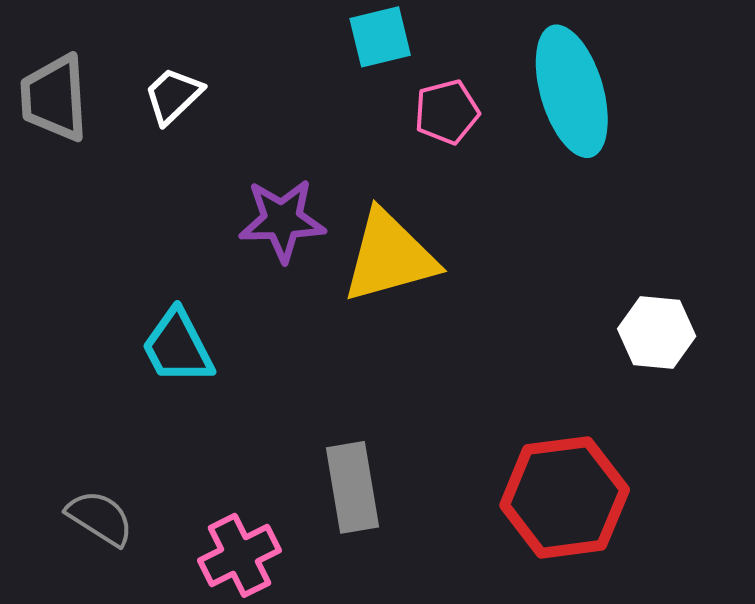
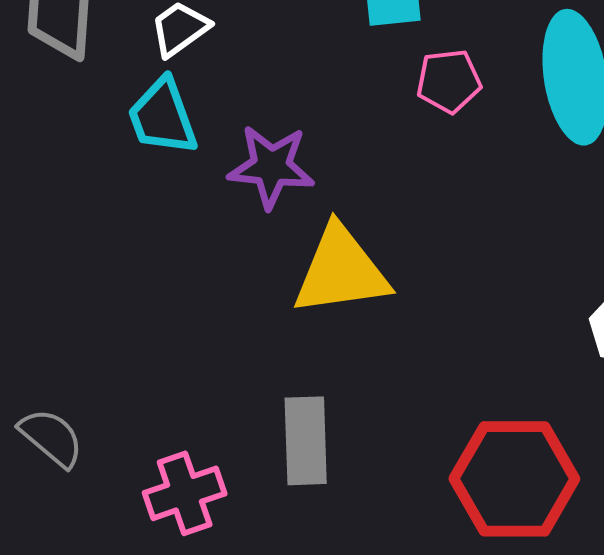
yellow triangle: (390, 257) -> (341, 271), moved
cyan trapezoid: (178, 347) -> (162, 117), moved

